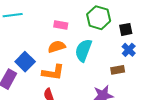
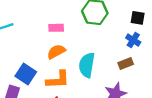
black square: (126, 29) -> (138, 18), moved, turned 32
cyan semicircle: (83, 50) -> (87, 65), moved

